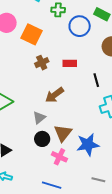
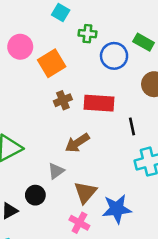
orange square: (31, 34) -> (52, 63), turned 30
red rectangle: (70, 63) -> (99, 103), size x1.6
black circle: (42, 139) -> (35, 195), moved

